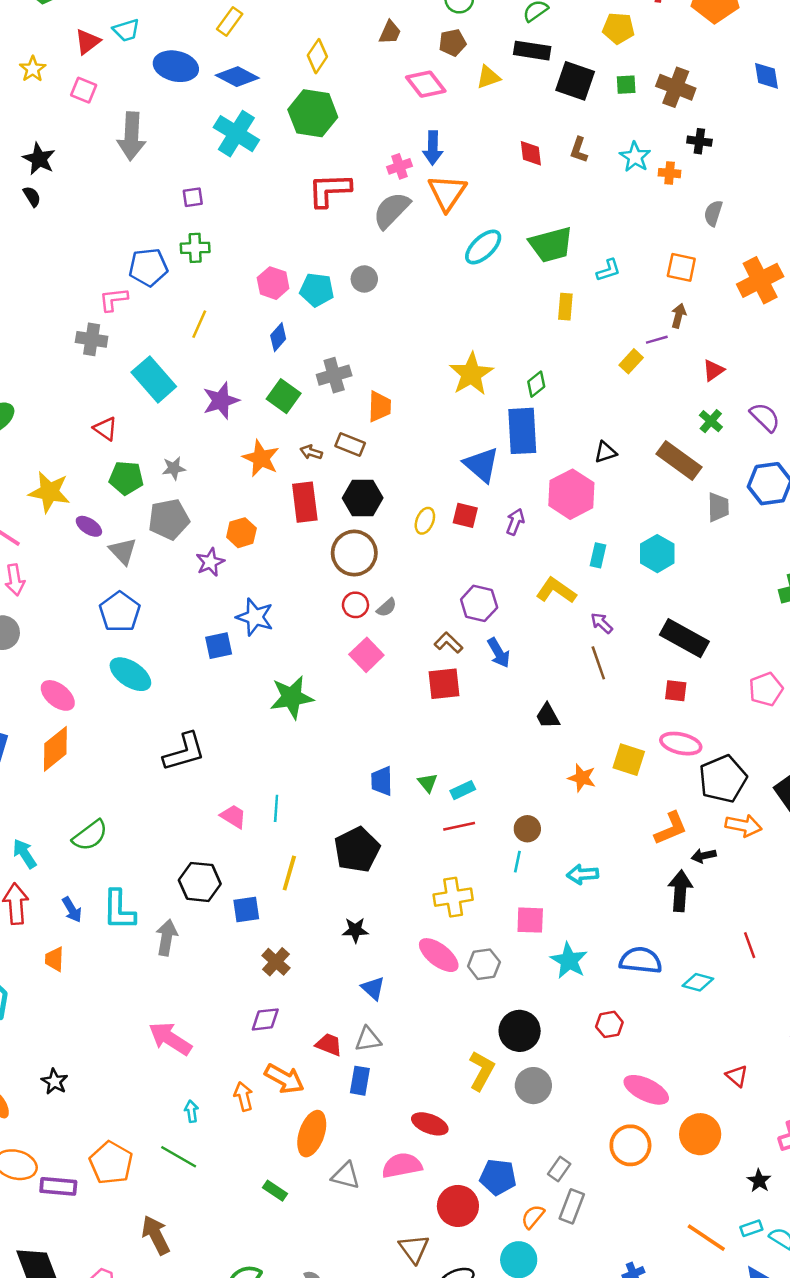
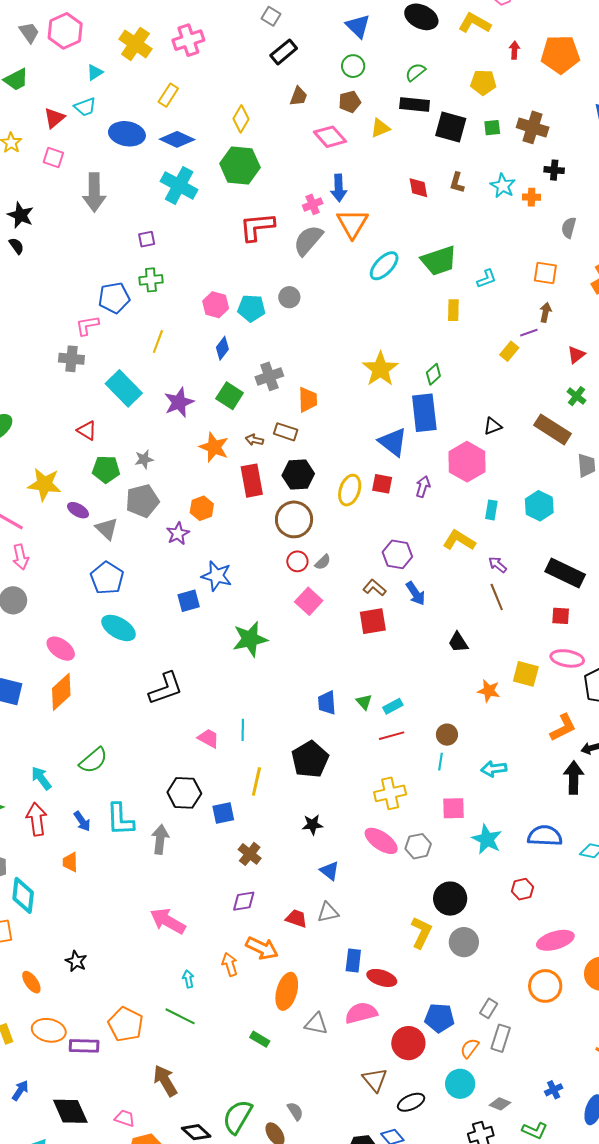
yellow ellipse: (425, 521) -> (350, 490), size x1.4
blue rectangle: (360, 1081) -> (353, 960), moved
pink ellipse: (646, 1090) -> (555, 940), turned -39

